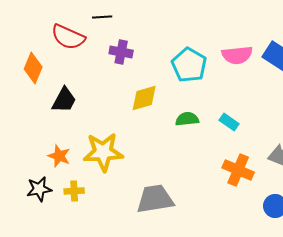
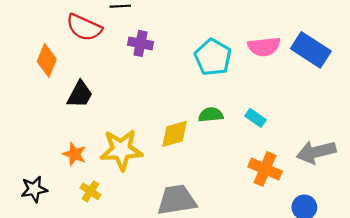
yellow diamond: (144, 98) -> (175, 134), moved
black star: (39, 189) -> (34, 189), moved
yellow cross: (74, 191) -> (90, 191), turned 36

